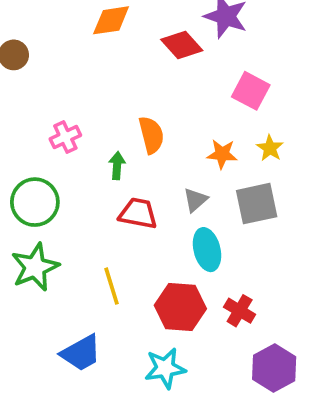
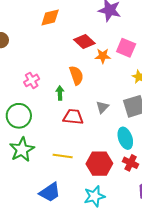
red diamond: (182, 45) -> (84, 42), moved
orange star: (222, 154) -> (103, 56), moved
cyan ellipse: (207, 250) -> (125, 138), moved
yellow line: (111, 286) -> (63, 156), turned -60

